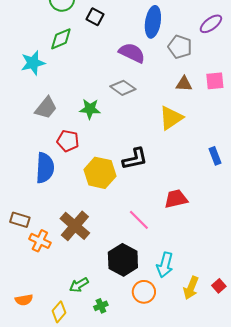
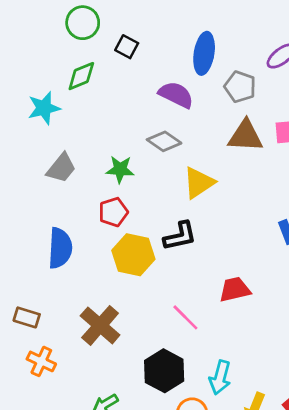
brown triangle: (184, 84) -> (245, 136), size x1.6
yellow triangle: (171, 118) -> (199, 183), moved
red pentagon: (68, 141) -> (113, 212), moved, turned -30
orange cross: (40, 241) -> (41, 361), moved

